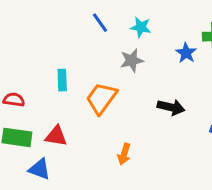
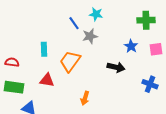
blue line: (100, 23) -> (74, 23), moved
blue star: (186, 53) -> (131, 46), moved
red triangle: (56, 136) -> (47, 80), moved

